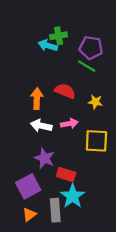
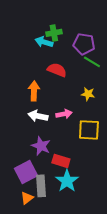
green line: (87, 66) -> (92, 62), moved
red semicircle: (65, 91) -> (57, 70), moved
gray rectangle: (55, 210) -> (41, 186), moved

